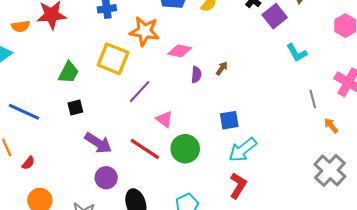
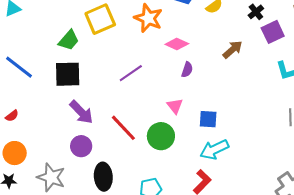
yellow square: (113, 59) -> (100, 19), moved, turned 32
brown arrow: (222, 68) -> (233, 49), moved, size x1.5
black square: (75, 107) -> (68, 74), size x1.8
pink triangle: (164, 119) -> (175, 106), moved

